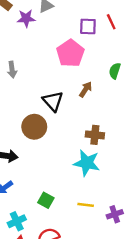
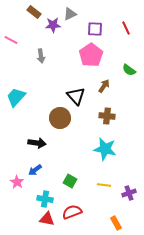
purple square: (88, 26) -> (95, 29), moved
gray arrow: (12, 70) -> (41, 56), moved
green semicircle: (115, 71) -> (129, 70), turned -72
brown cross: (95, 135) -> (107, 116), moved
cyan cross: (17, 221) -> (45, 199), turned 35

